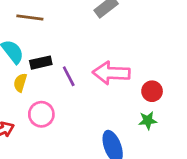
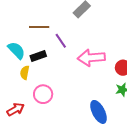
brown line: (30, 18) -> (39, 27), moved
purple line: (69, 76) -> (61, 41), moved

